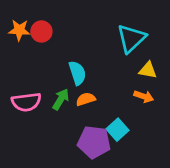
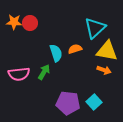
yellow triangle: (148, 70) -> (107, 51), size x1.6
orange semicircle: (86, 99) -> (75, 49), moved
cyan square: (117, 130) -> (94, 102), moved

